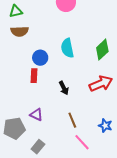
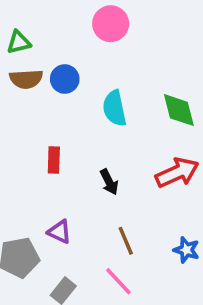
green diamond: (102, 50) -> (179, 110), turned -60
blue circle: (40, 58) -> (65, 79), moved
pink line: (82, 142) -> (118, 281), moved

